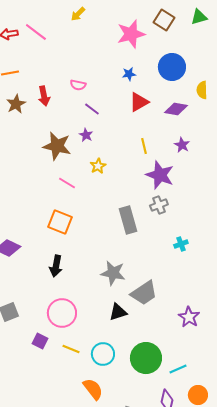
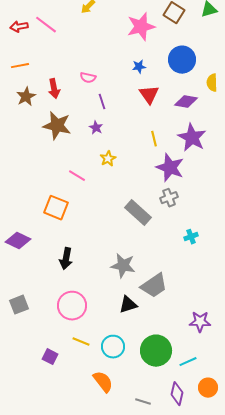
red triangle: (139, 102) -> (149, 95), turned -35
purple line: (92, 109) -> (102, 102), turned 35
purple star: (182, 145) -> (192, 138), size x1.8
brown star: (57, 146) -> (57, 126), moved
gray rectangle: (128, 220) -> (138, 213), turned -32
orange square: (60, 222) -> (56, 208), moved
purple star: (189, 317) -> (200, 322), moved, turned -30
purple square: (40, 341) -> (50, 357), moved

